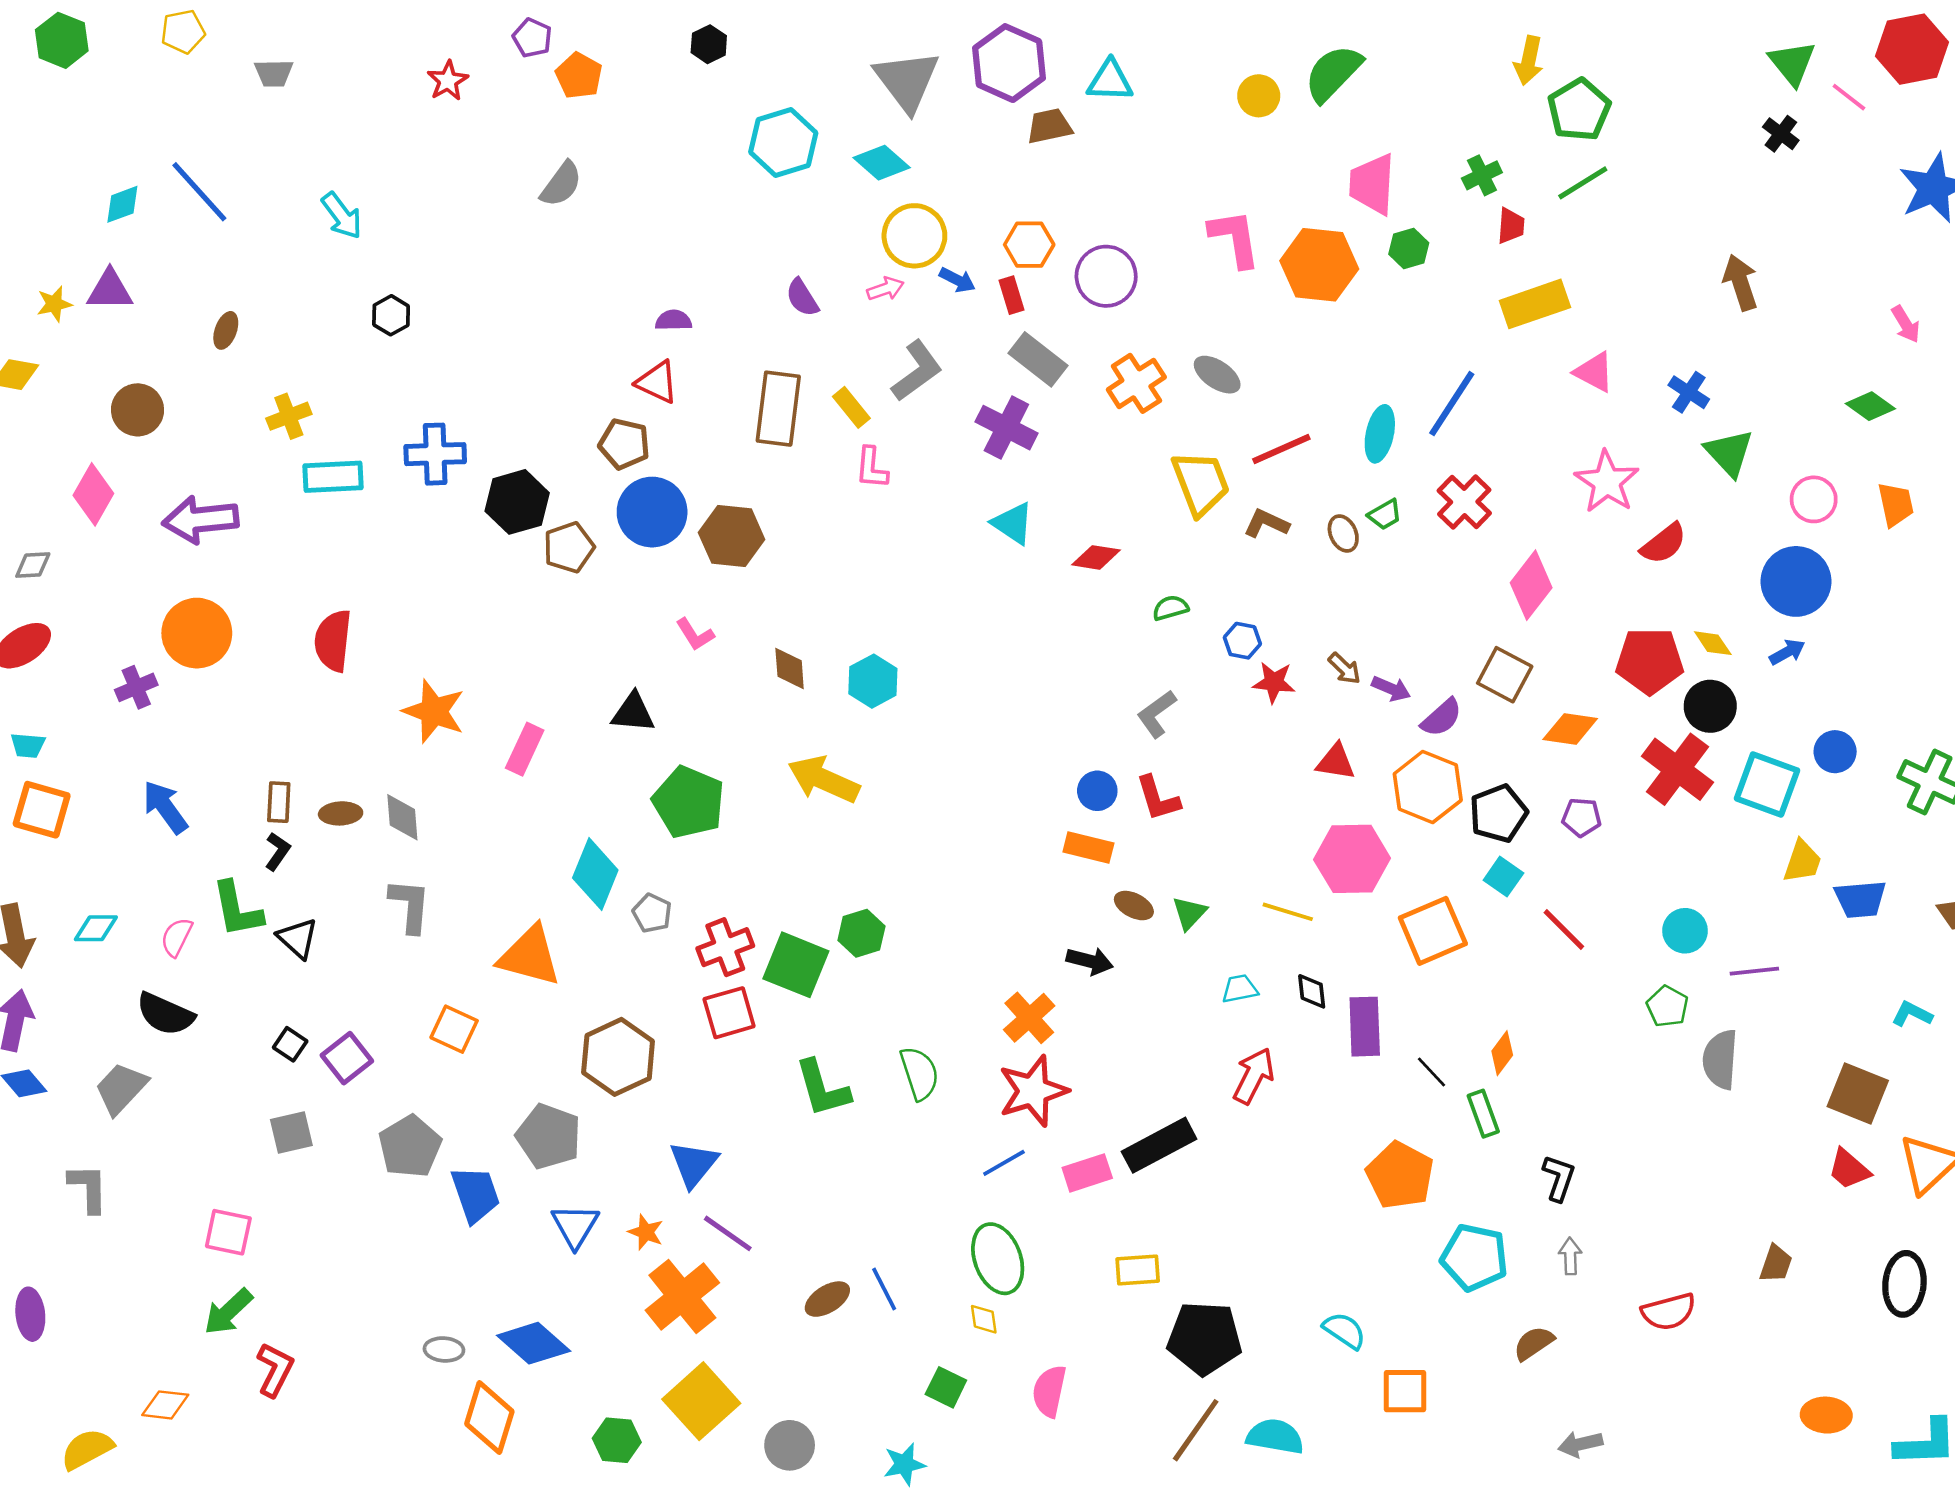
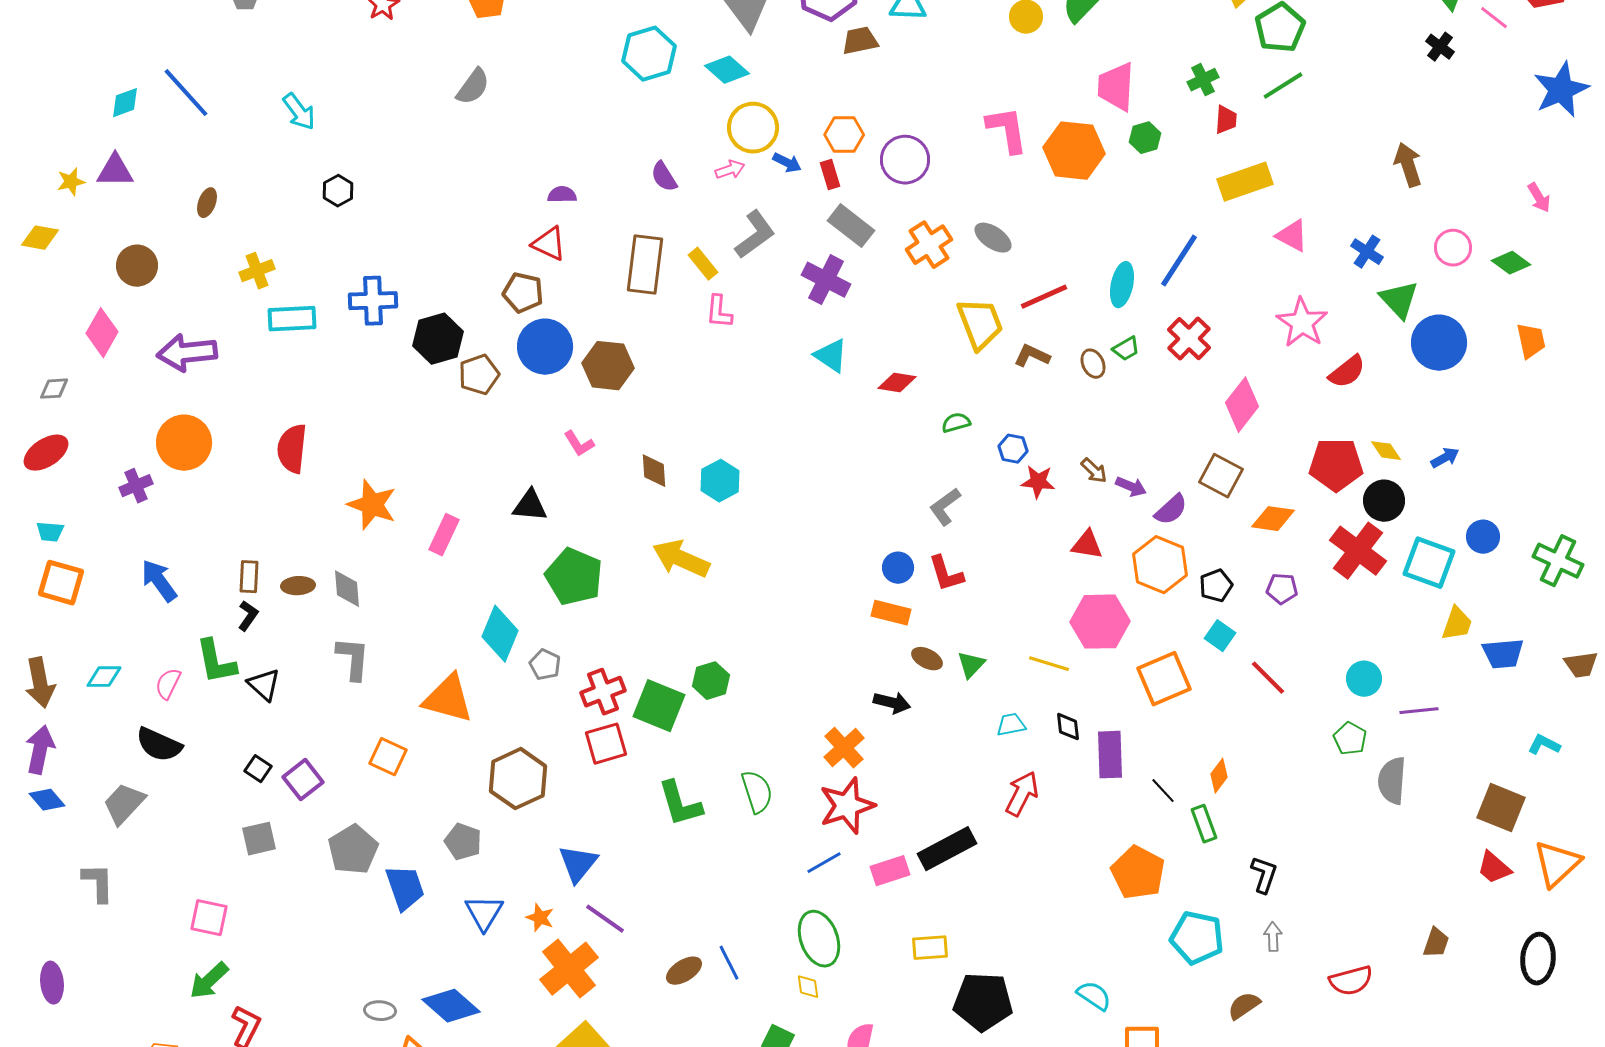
pink circle: (1814, 499) -> (1453, 248), moved
blue circle: (1796, 581) -> (1439, 343), moved
black pentagon: (1498, 813) -> (1216, 586), size x0.7
gray pentagon: (549, 1136) -> (463, 842), size x0.7

